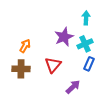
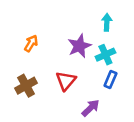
orange arrow: (25, 46) -> (31, 43), moved
brown cross: (21, 69) -> (26, 86), turned -30

